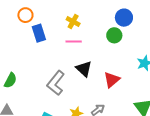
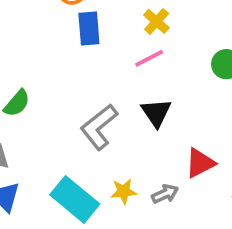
pink line: (74, 41) -> (149, 58), turned -42
red triangle: (112, 80) -> (200, 163), moved

